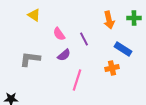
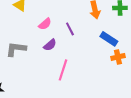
pink semicircle: (59, 34) -> (45, 24), turned -96
orange cross: (112, 68) -> (118, 57), moved

